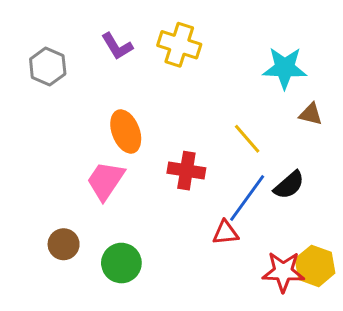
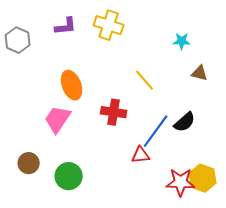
purple L-shape: (117, 46) -> (66, 26), turned -65
cyan star: (285, 68) -> (182, 41), size x0.6
yellow line: (247, 139) -> (145, 80), moved

